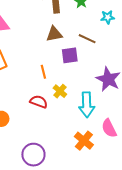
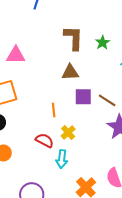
brown line: (87, 39) -> (107, 100), moved
cyan arrow: (87, 105) -> (62, 159), moved, size x0.7

